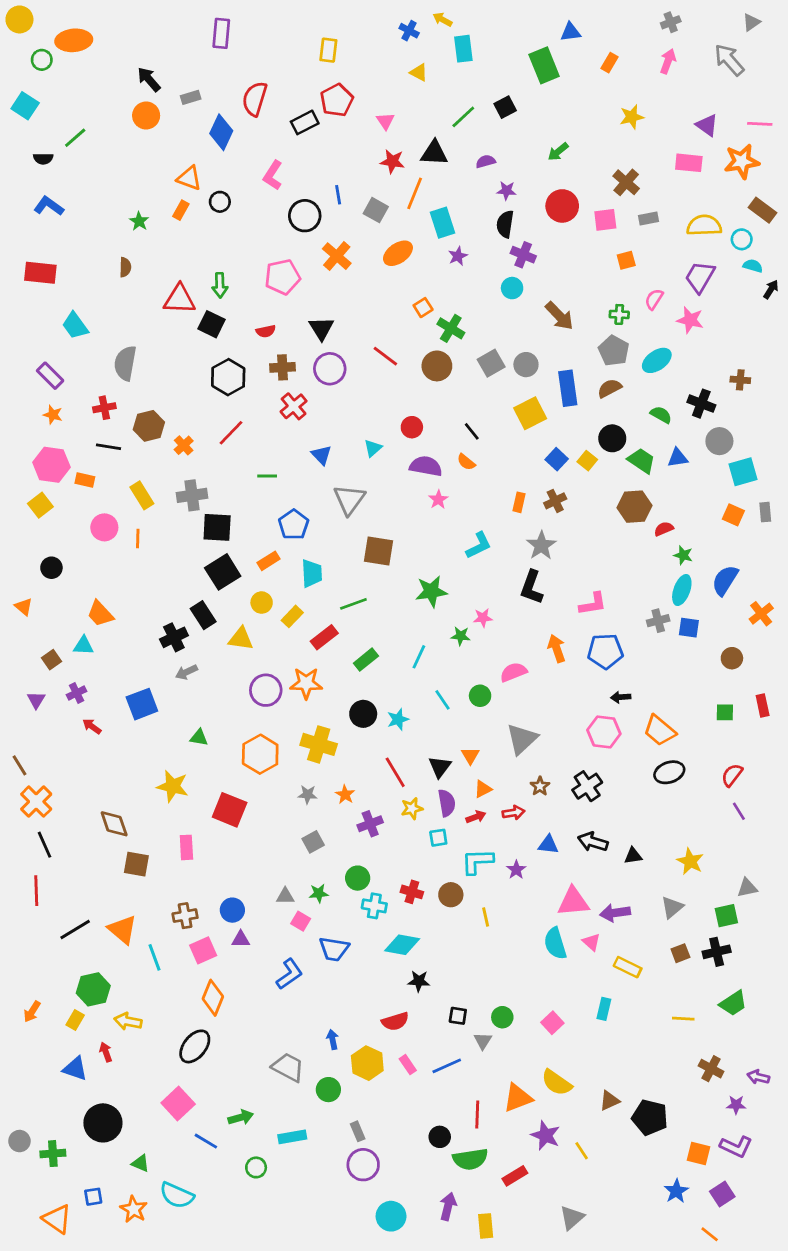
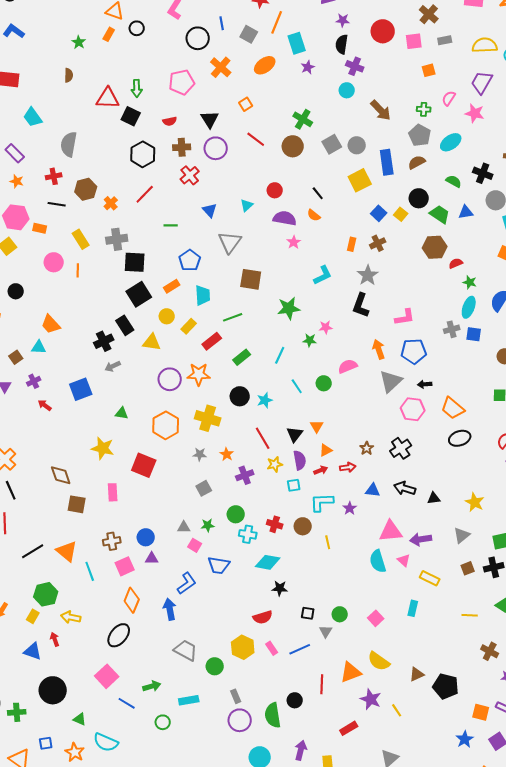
orange square: (423, 308) -> (246, 104), moved
gray triangle: (522, 739) -> (391, 381), moved
blue arrow: (333, 1039) -> (170, 609), moved, size x1.5
green semicircle: (470, 1159) -> (273, 715), moved, turned 90

